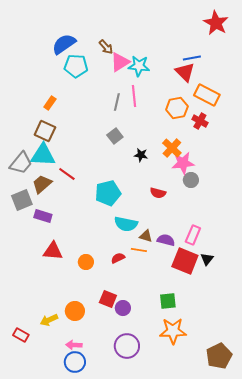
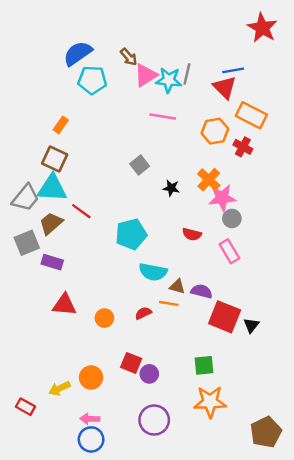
pink line: (134, 96) -> (163, 116), turned -75
gray line: (117, 102) -> (187, 74), moved
pink rectangle: (193, 235) -> (229, 251), moved, turned -54
black triangle: (207, 259) -> (251, 325), moved

